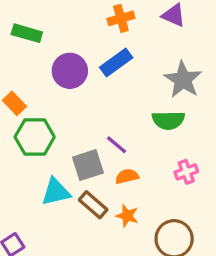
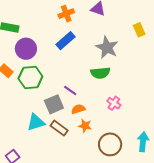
purple circle: (70, 71) -> (26, 49), moved
green hexagon: (35, 137) -> (30, 78), moved
pink cross: (186, 172) -> (114, 103), turned -32
orange star: (127, 216) -> (85, 126), moved

